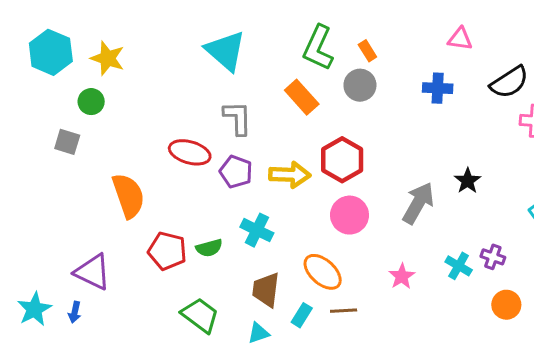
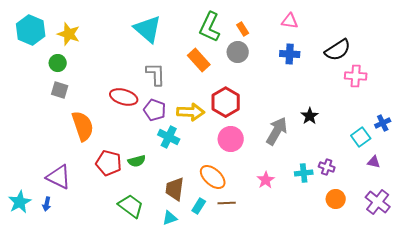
pink triangle: (460, 39) -> (290, 21), moved
gray square: (67, 142) -> (60, 90), moved
cyan cross: (257, 230) -> (169, 137), moved
cyan cross: (459, 266) -> (304, 173), turned -36

